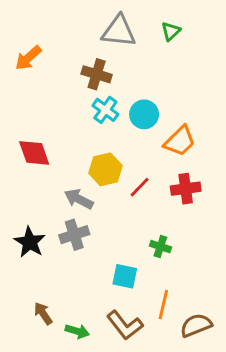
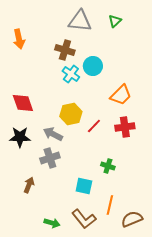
orange arrow: (28, 58) -> (19, 39), turned -60
cyan circle: (144, 114) -> (93, 66), moved
black star: (30, 242) -> (20, 137), moved, turned -30
brown arrow: (43, 313) -> (29, 185), moved, turned 56

